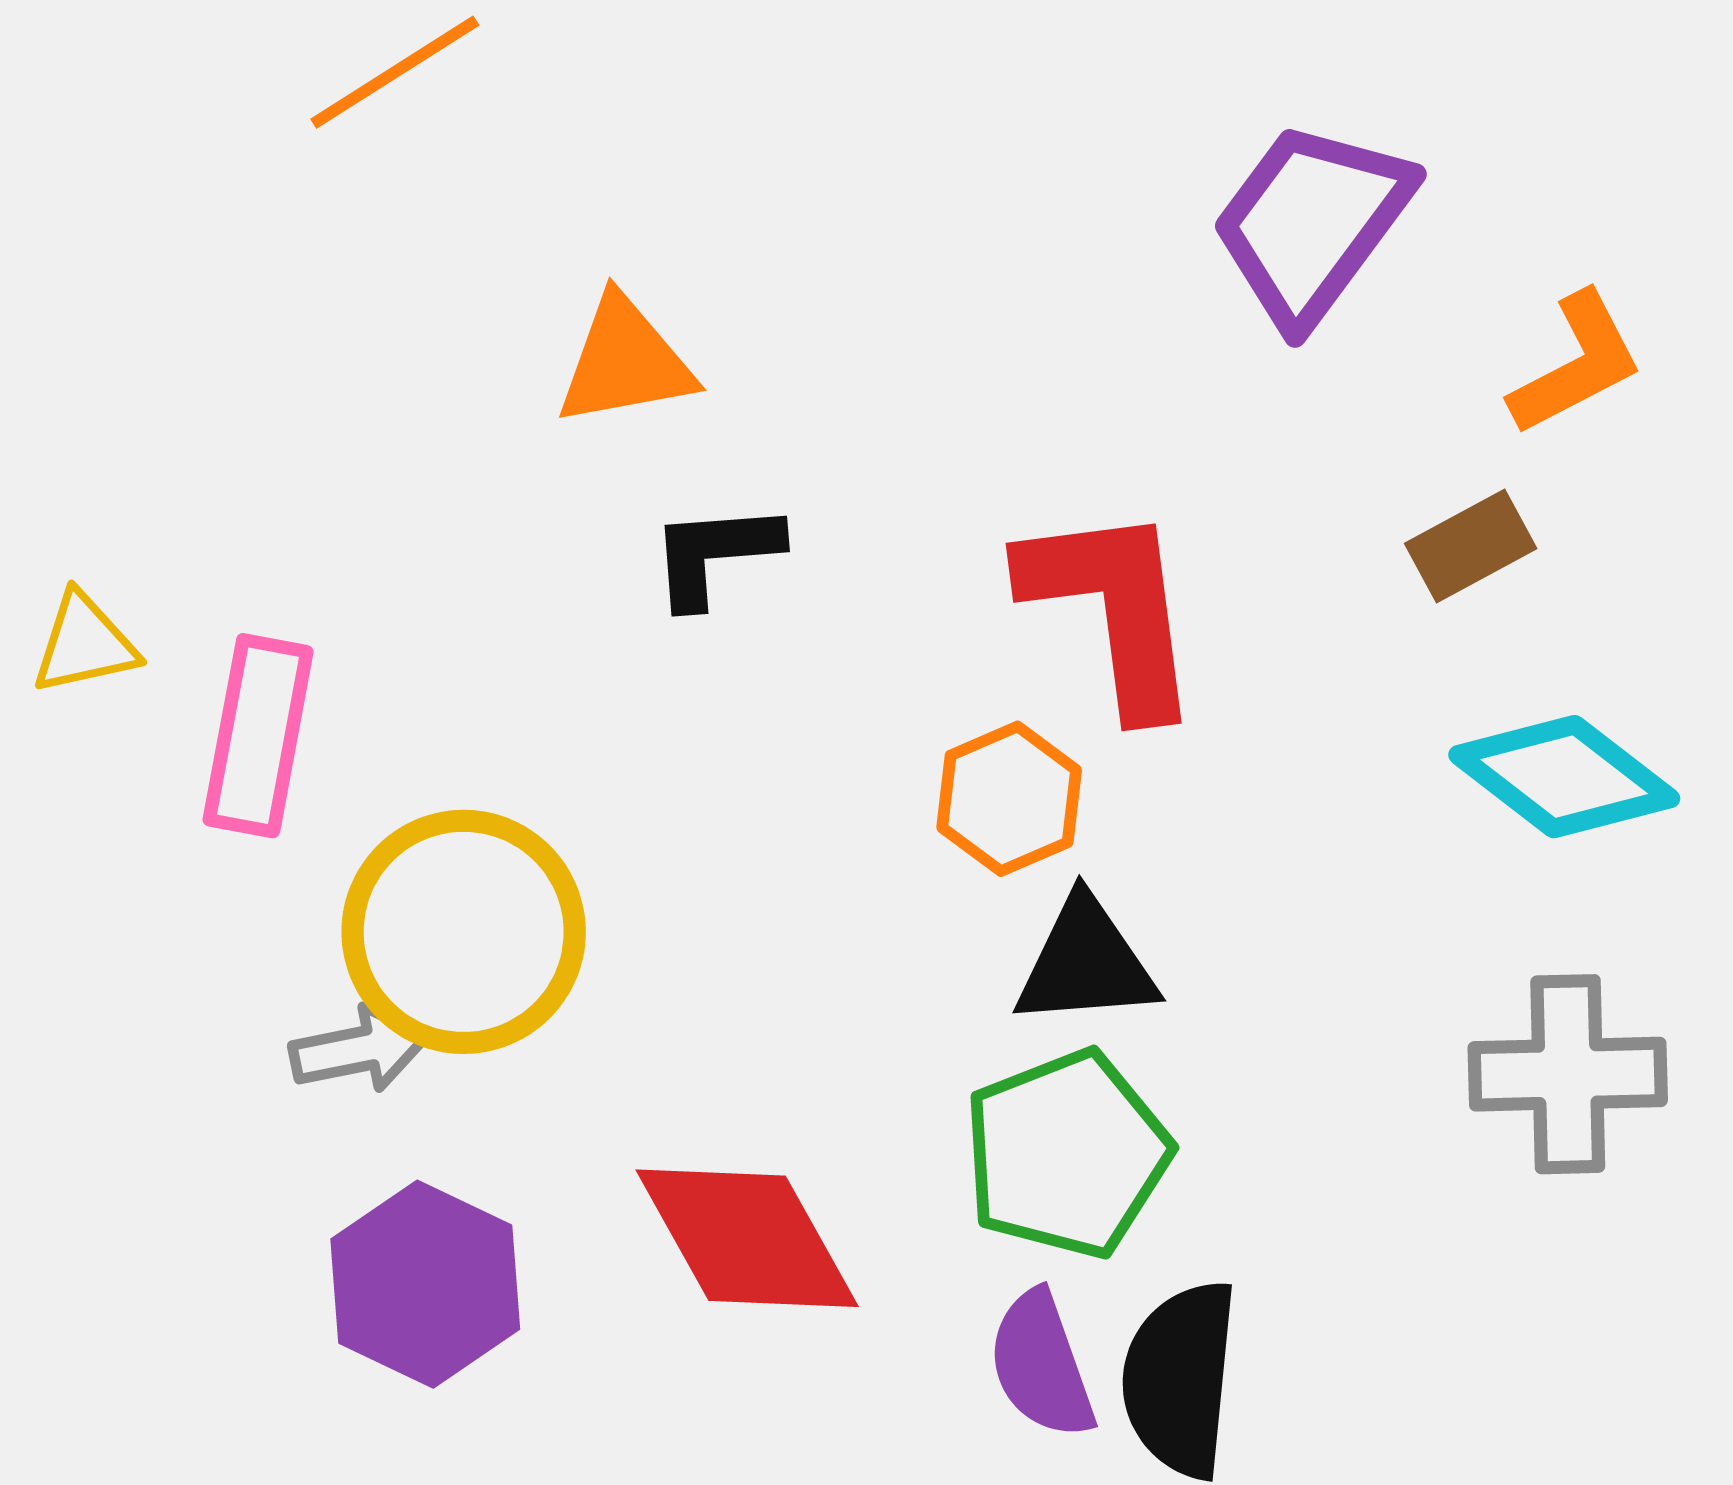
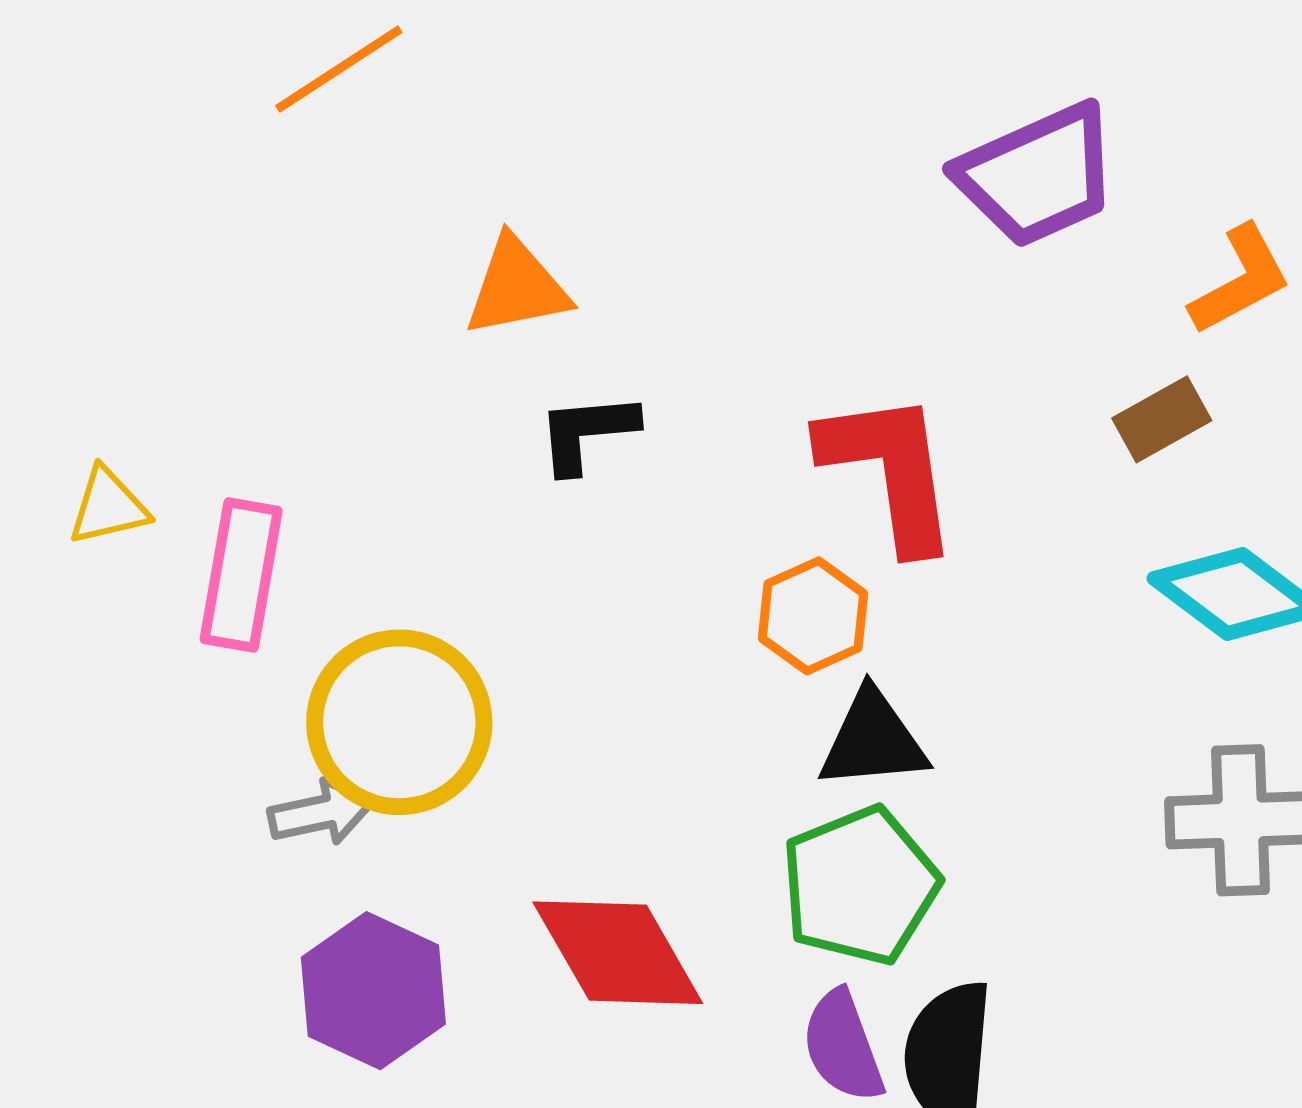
purple trapezoid: (1312, 223) -> (1038, 175), turned -150

